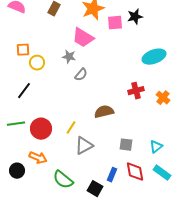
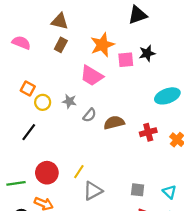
orange square: (23, 50) -> (28, 88), turned 32
gray star: (69, 57) -> (69, 101), moved
brown semicircle: (104, 112) -> (114, 123), moved
green line: (16, 124) -> (16, 183), moved
cyan triangle: (156, 147) -> (170, 192), turned -40

